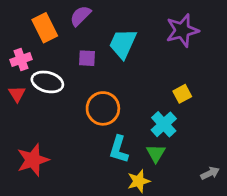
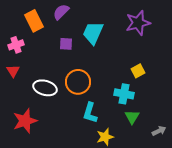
white ellipse: (47, 82) -> (45, 88), moved
cyan cross: (164, 124) -> (124, 94), turned -36
green triangle: (156, 153) -> (132, 117), moved

